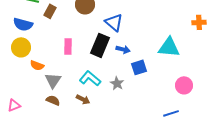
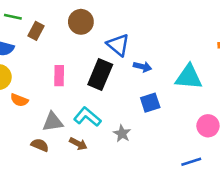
blue arrow: (123, 49) -> (143, 67), moved
gray triangle: (53, 80) -> (53, 122), moved, turned 48
gray star: (117, 83) -> (122, 133), moved

